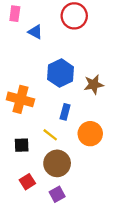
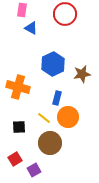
pink rectangle: (15, 14) -> (22, 10), moved
orange circle: (90, 134) -> (68, 117), moved
red square: (27, 182) -> (15, 159), moved
purple square: (57, 194) -> (34, 170), moved

